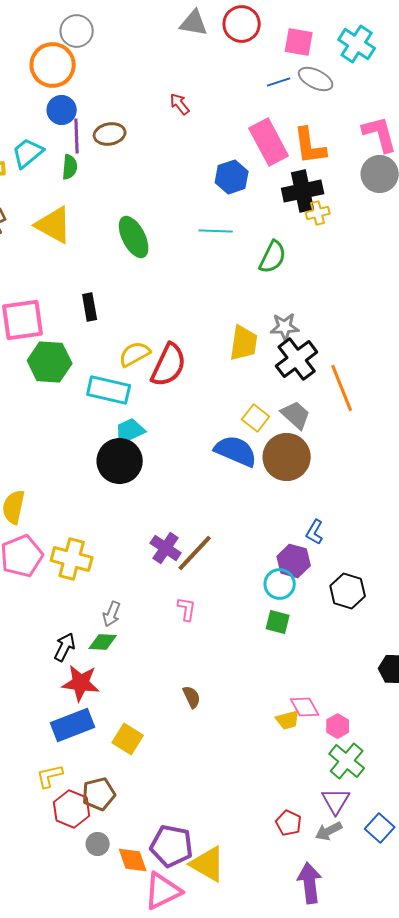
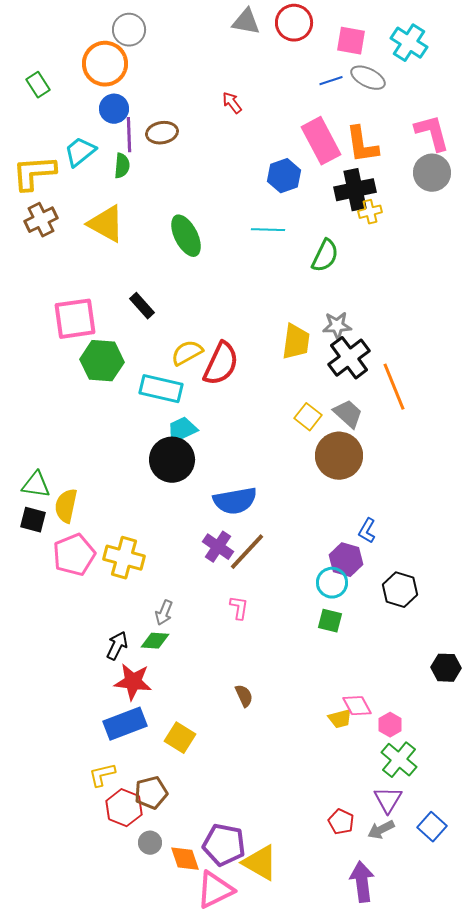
black rectangle: (90, 307) -> (142, 306), turned -32
blue semicircle: (236, 451) -> (235, 501), moved, turned 147

